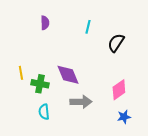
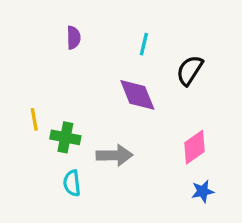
purple diamond: (68, 75) -> (137, 95), moved
gray arrow: (81, 102) -> (114, 155), moved

